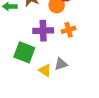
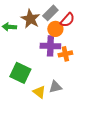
purple cross: (43, 31) -> (50, 46), moved

